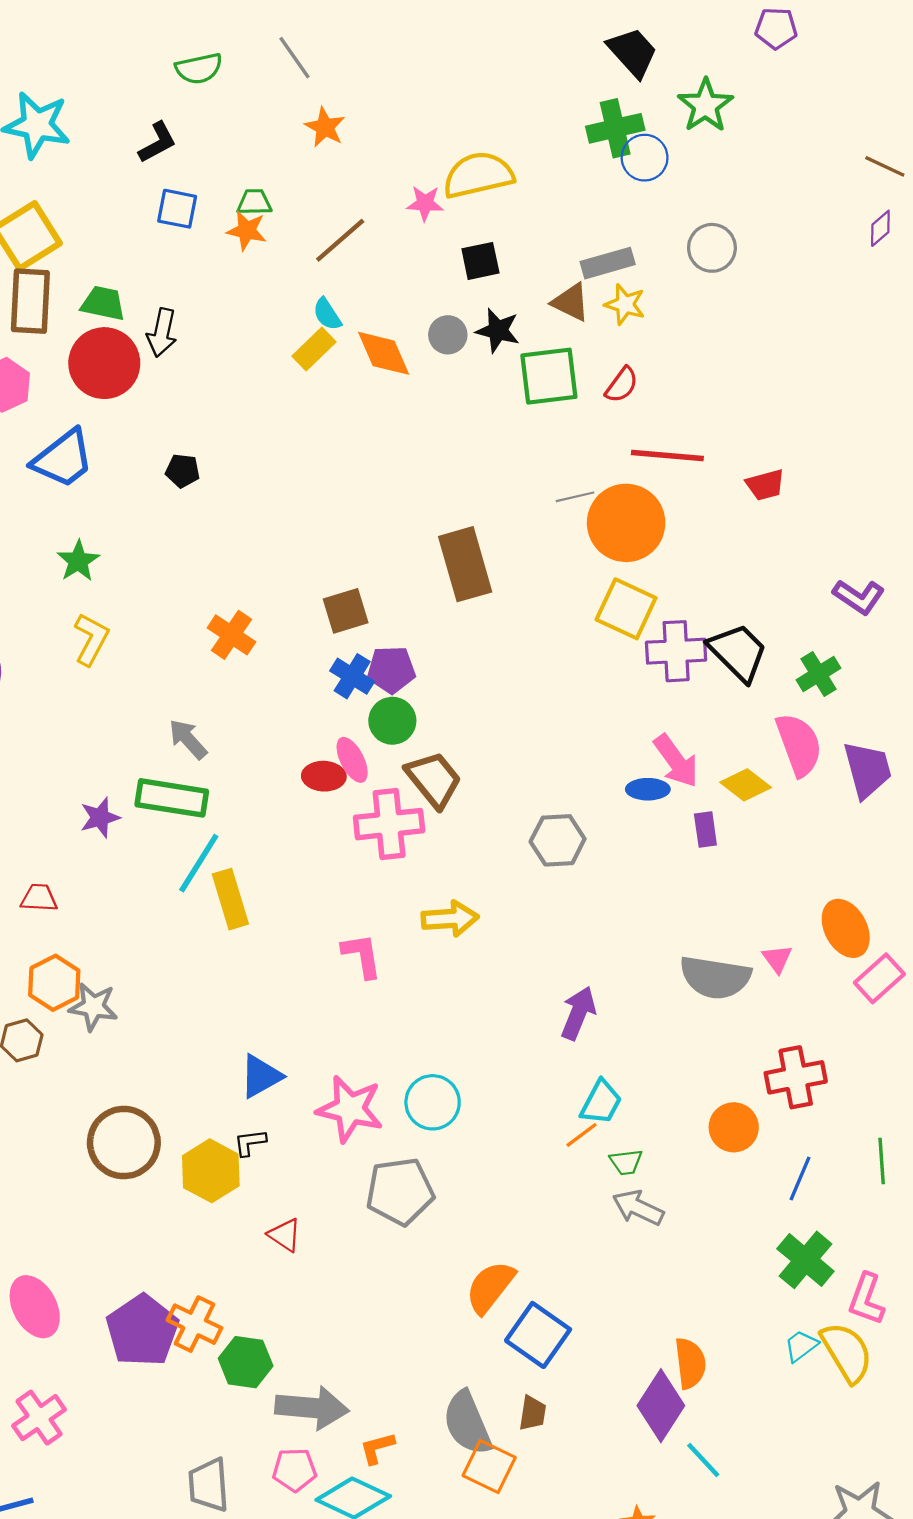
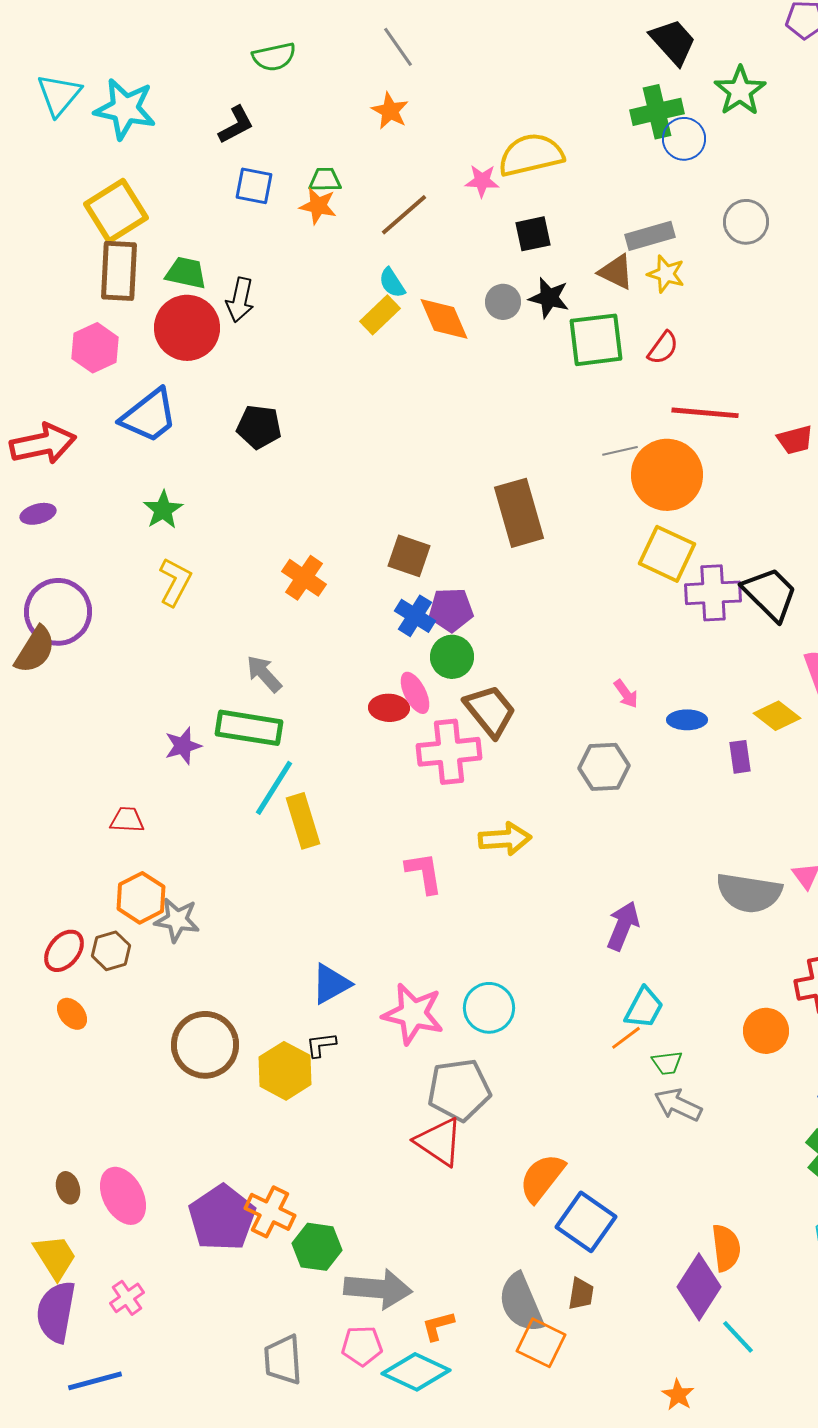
gray line: (295, 58) -> (398, 47), moved
black pentagon: (183, 471) -> (259, 427), size x1.4
brown square: (346, 611) -> (409, 556), turned 36
pink arrow: (676, 761) -> (626, 694), moved, size x0.6
red triangle: (285, 1235) -> (439, 1142), moved, size x1.6
pink cross: (39, 1418) -> (127, 1298), size x0.7

